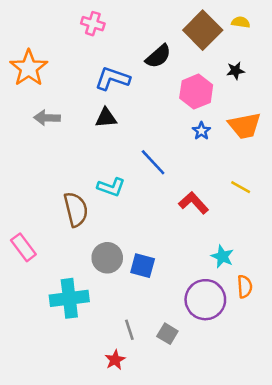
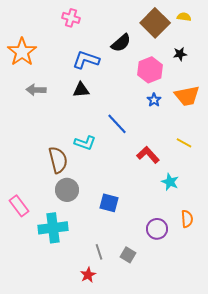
pink rectangle: (23, 247) -> (19, 206), moved
cyan star: (222, 256) -> (170, 182), moved
gray circle: (107, 258) -> (67, 190), moved
purple circle: (205, 300) -> (157, 229), size x0.7

